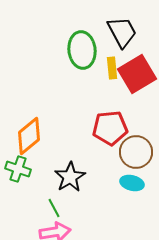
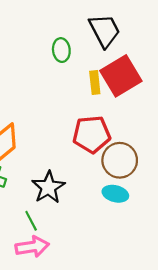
green ellipse: (82, 50) -> (61, 50), size x0.6
yellow rectangle: (112, 68) -> (95, 82), moved

